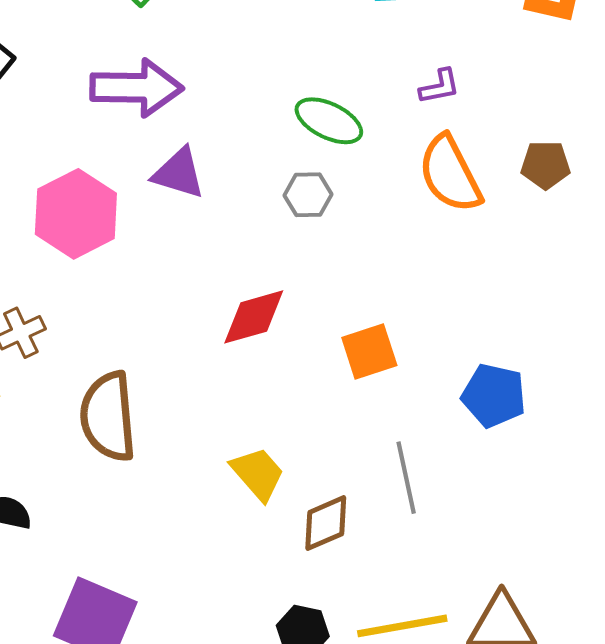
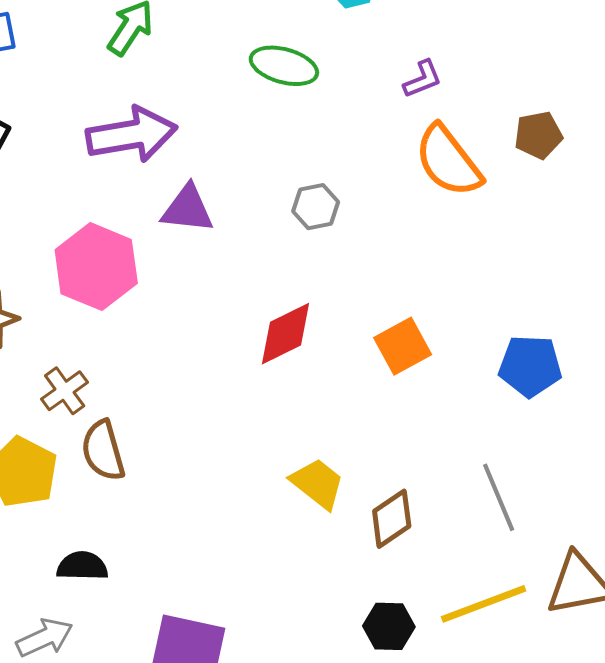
green ellipse: (329, 121) -> (284, 66), moved
brown semicircle: (108, 417) -> (103, 451), moved, size x0.7
gray line: (406, 478) -> (499, 497), moved

